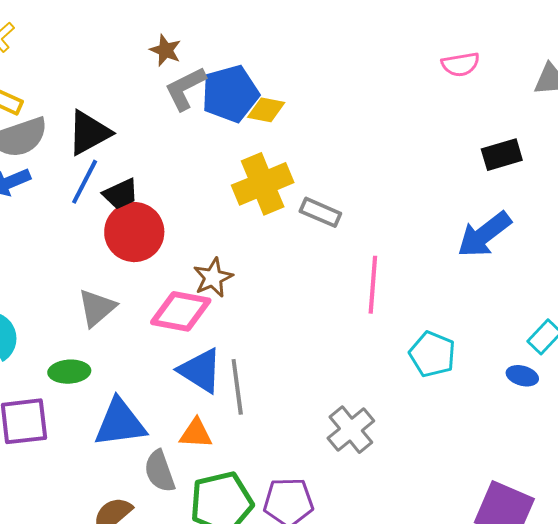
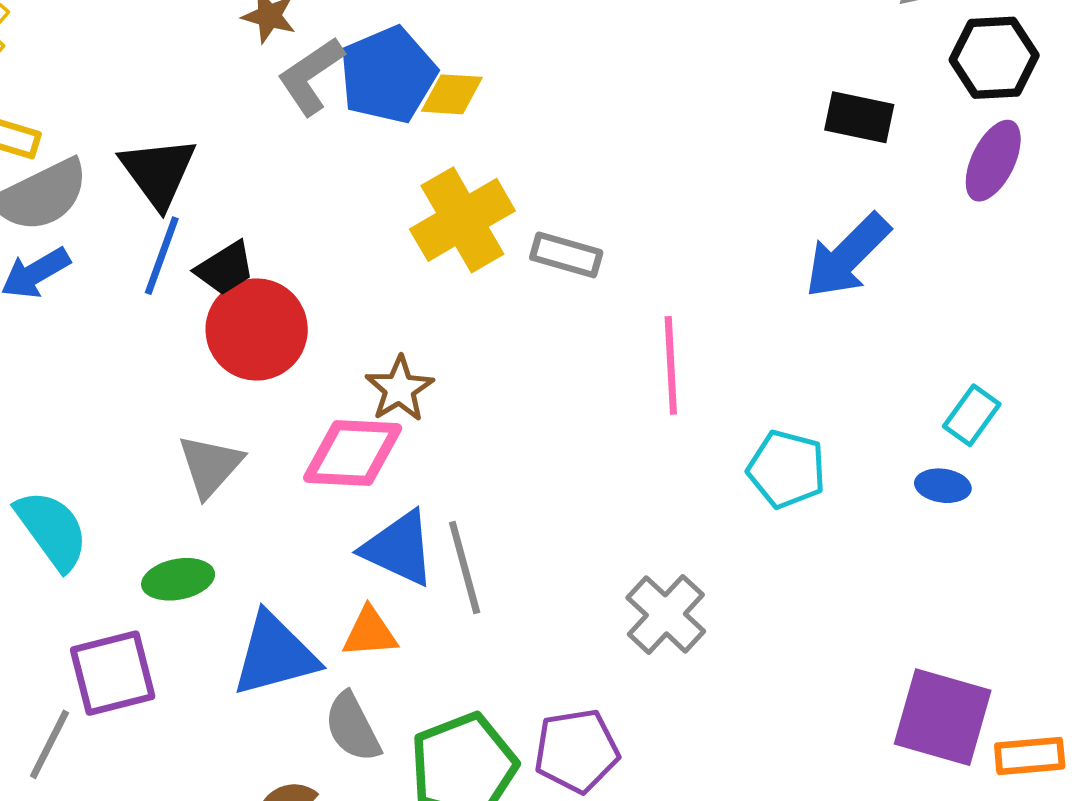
black triangle: (89, 133) -> (158, 172), turned -30
black rectangle: (502, 155) -> (859, 117), turned 36
orange triangle: (196, 433) -> (370, 633), moved

